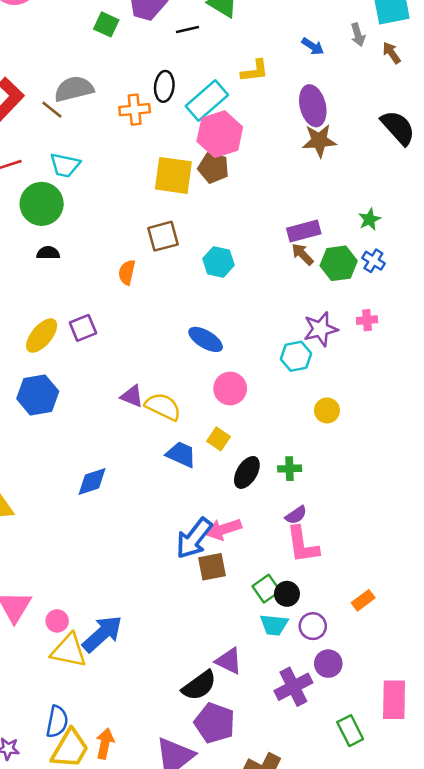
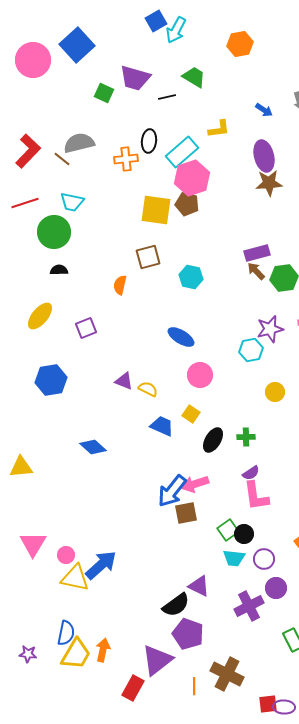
yellow ellipse: (42, 336) -> (40, 316), moved
yellow semicircle: (163, 407) -> (148, 389), size x0.7
blue diamond: (92, 481) -> (93, 447), turned 60

